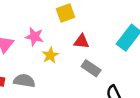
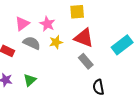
red triangle: (81, 41) -> (84, 38), size x1.5
gray semicircle: (24, 81) -> (32, 43), moved

